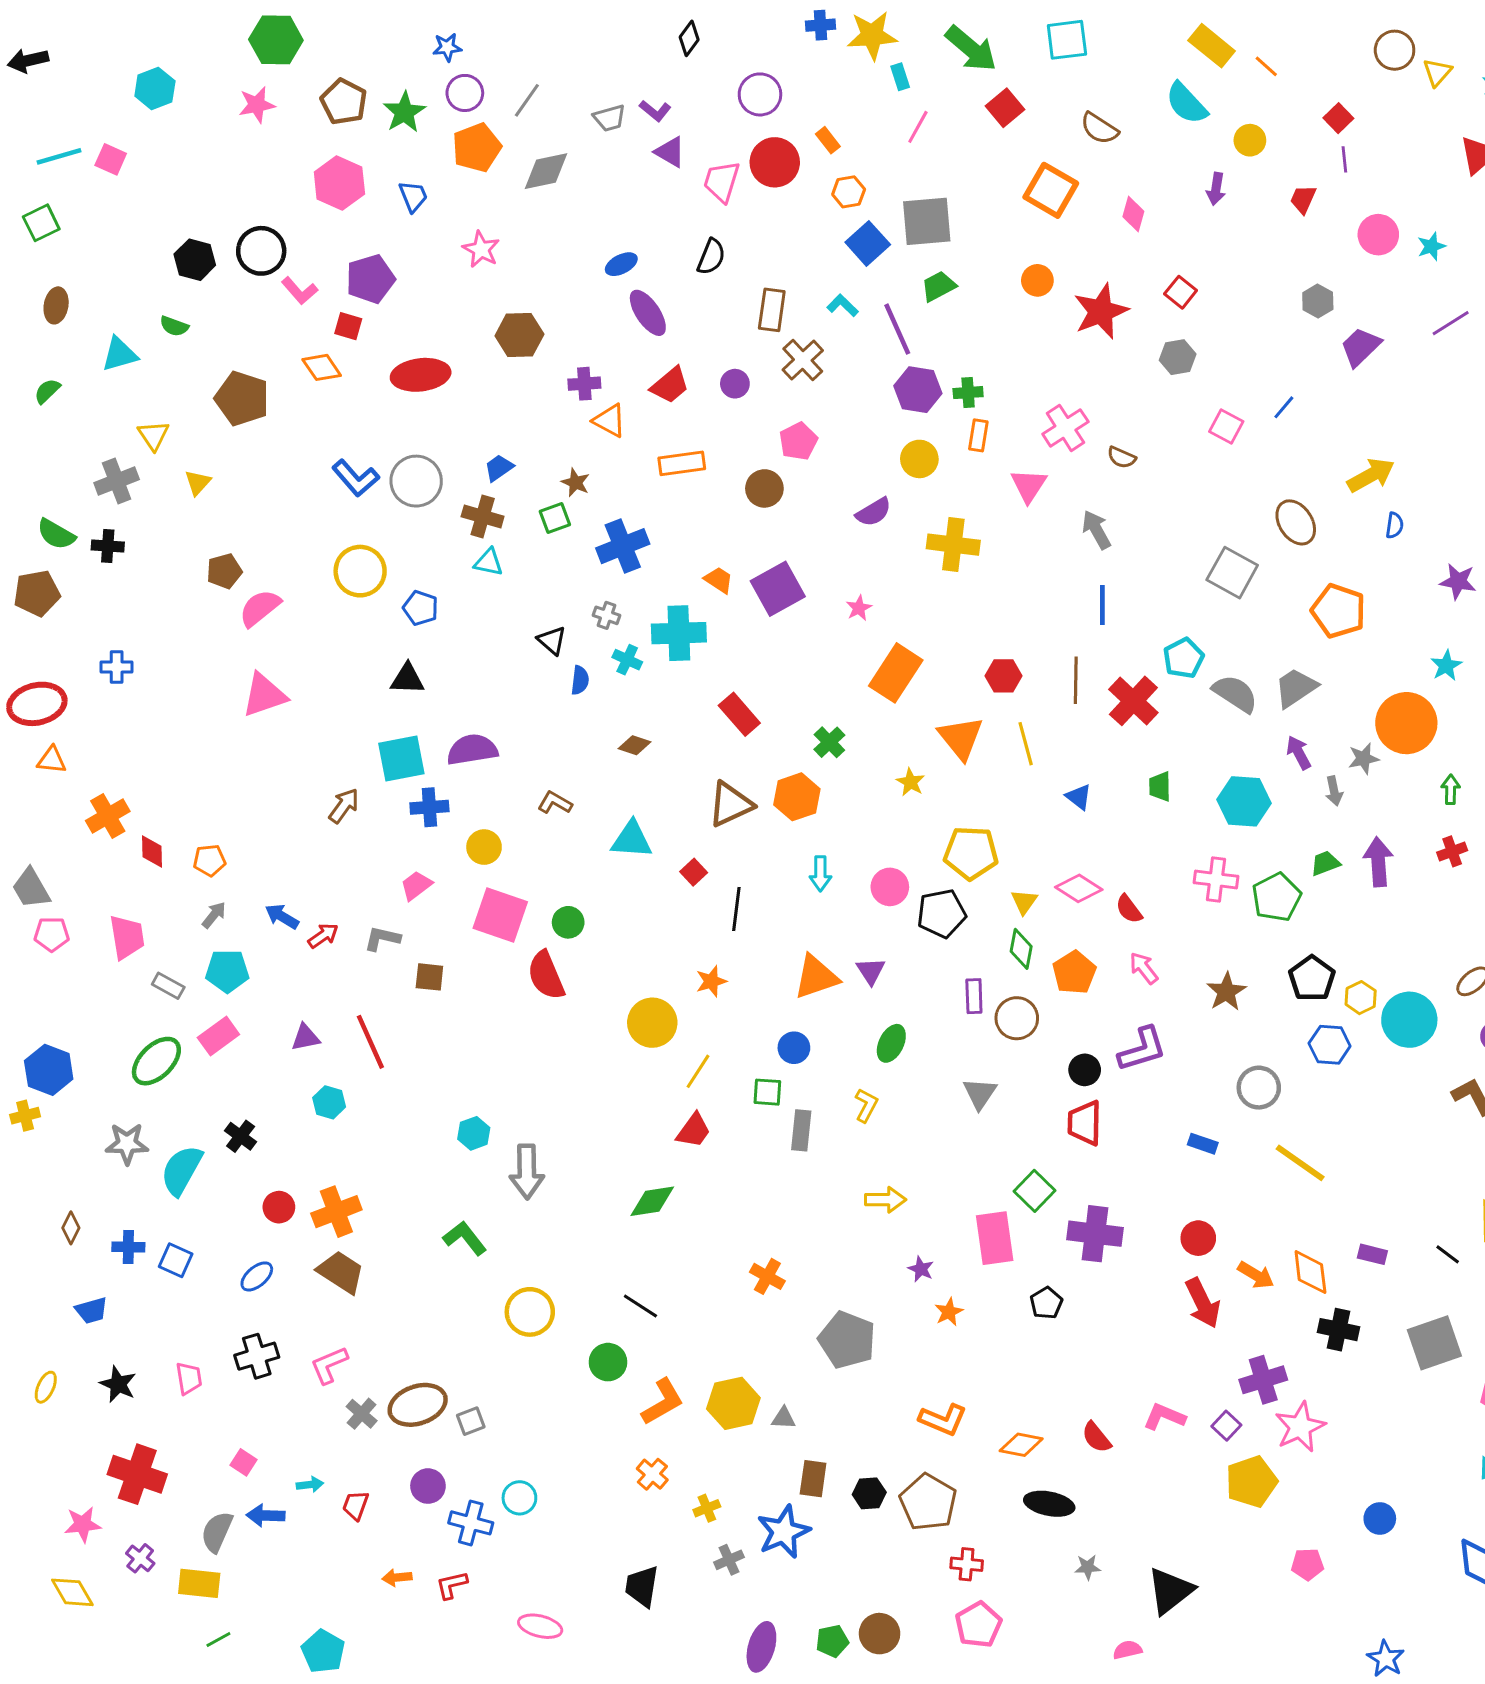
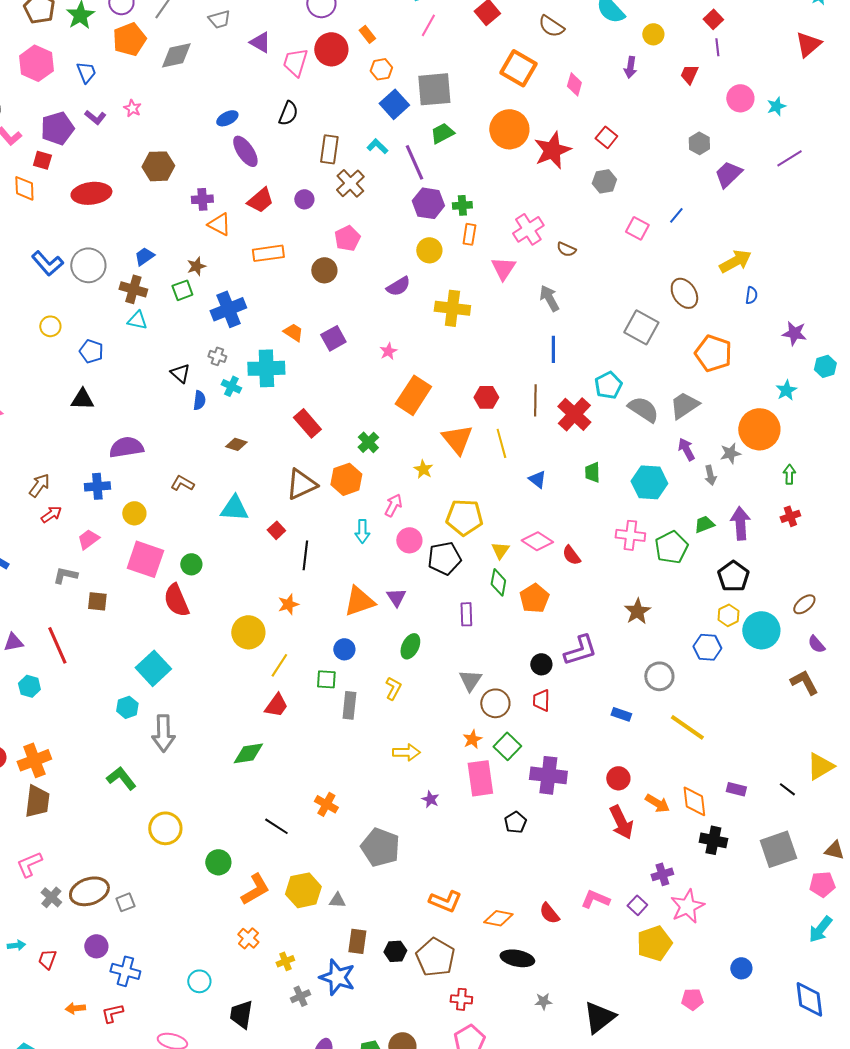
purple L-shape: (655, 111) -> (95, 117), moved
pink star: (481, 249) -> (132, 108), size x0.7
orange circle: (1037, 280) -> (509, 129), size x1.8
orange diamond: (322, 367) -> (24, 188), turned 32
brown star: (576, 483) -> (196, 266), turned 30
yellow circle: (360, 571) -> (50, 326), size x0.6
purple square: (778, 589) -> (333, 338), size x0.7
cyan square: (401, 759) -> (153, 668), moved, turned -32
red arrow: (323, 936) -> (51, 514), moved
pink arrow: (1144, 968) -> (393, 505), moved, turned 65
black pentagon: (1312, 978) -> (733, 576), moved
brown circle: (1017, 1018) -> (495, 703), moved
red trapezoid: (1085, 1123) -> (541, 700), size x0.7
brown trapezoid: (341, 1272) -> (37, 801), turned 64
black line: (640, 1306) -> (276, 826), moved
orange star: (949, 1312) -> (472, 739), moved
purple cross: (1263, 1380) -> (662, 874), size x0.7
cyan circle: (519, 1498) -> (199, 981), moved
blue star: (784, 1532) -> (337, 977), turned -30

